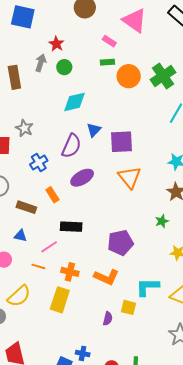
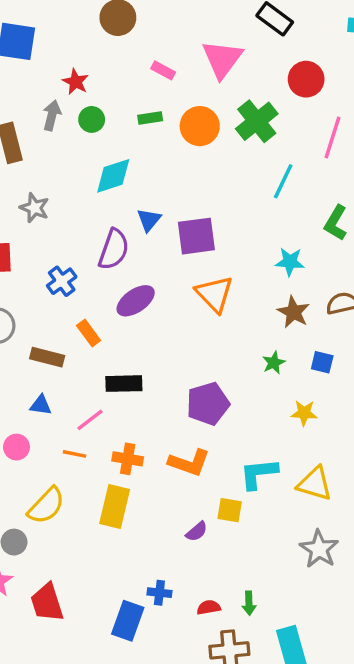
pink triangle: (134, 20) -> (222, 59), moved, turned 36
green rectangle: (107, 62) -> (150, 118), moved
gray star: (24, 128) -> (34, 208), moved
purple semicircle: (108, 319) -> (197, 532), turned 40

